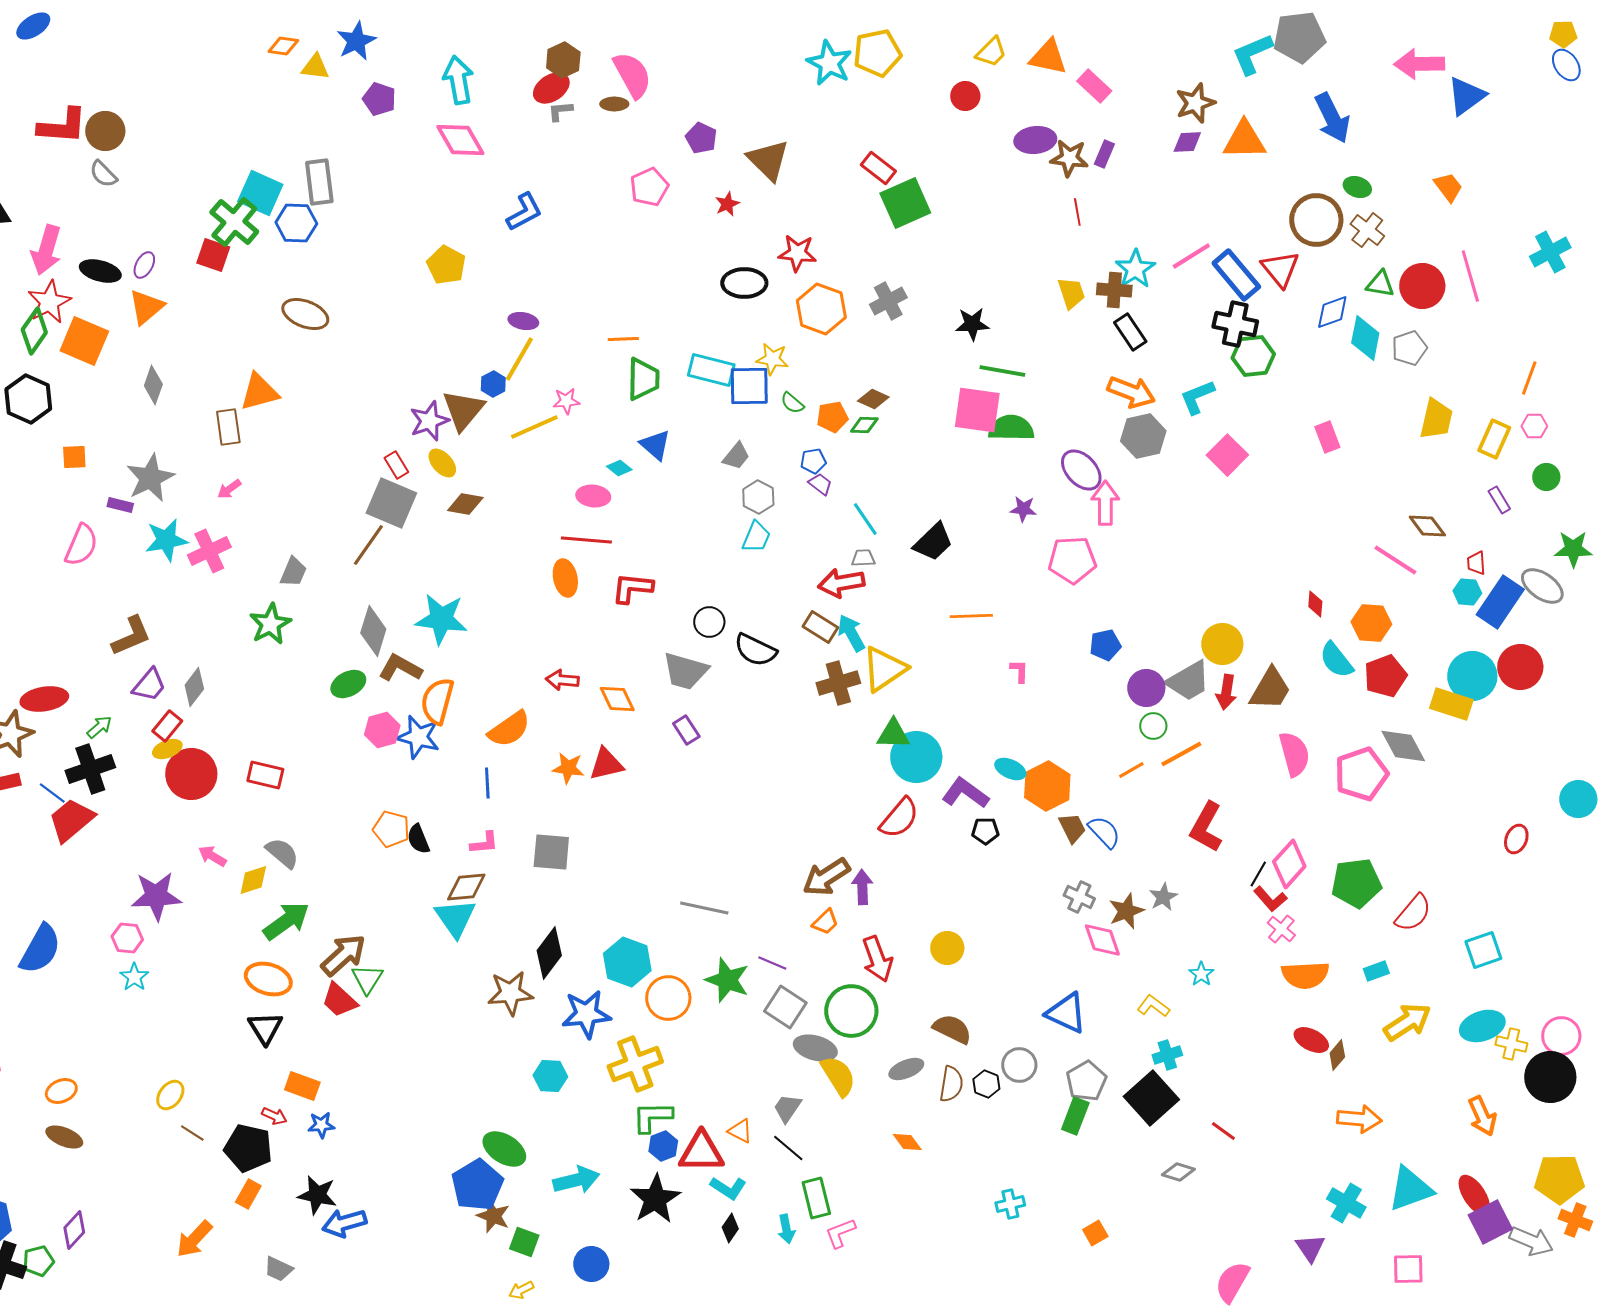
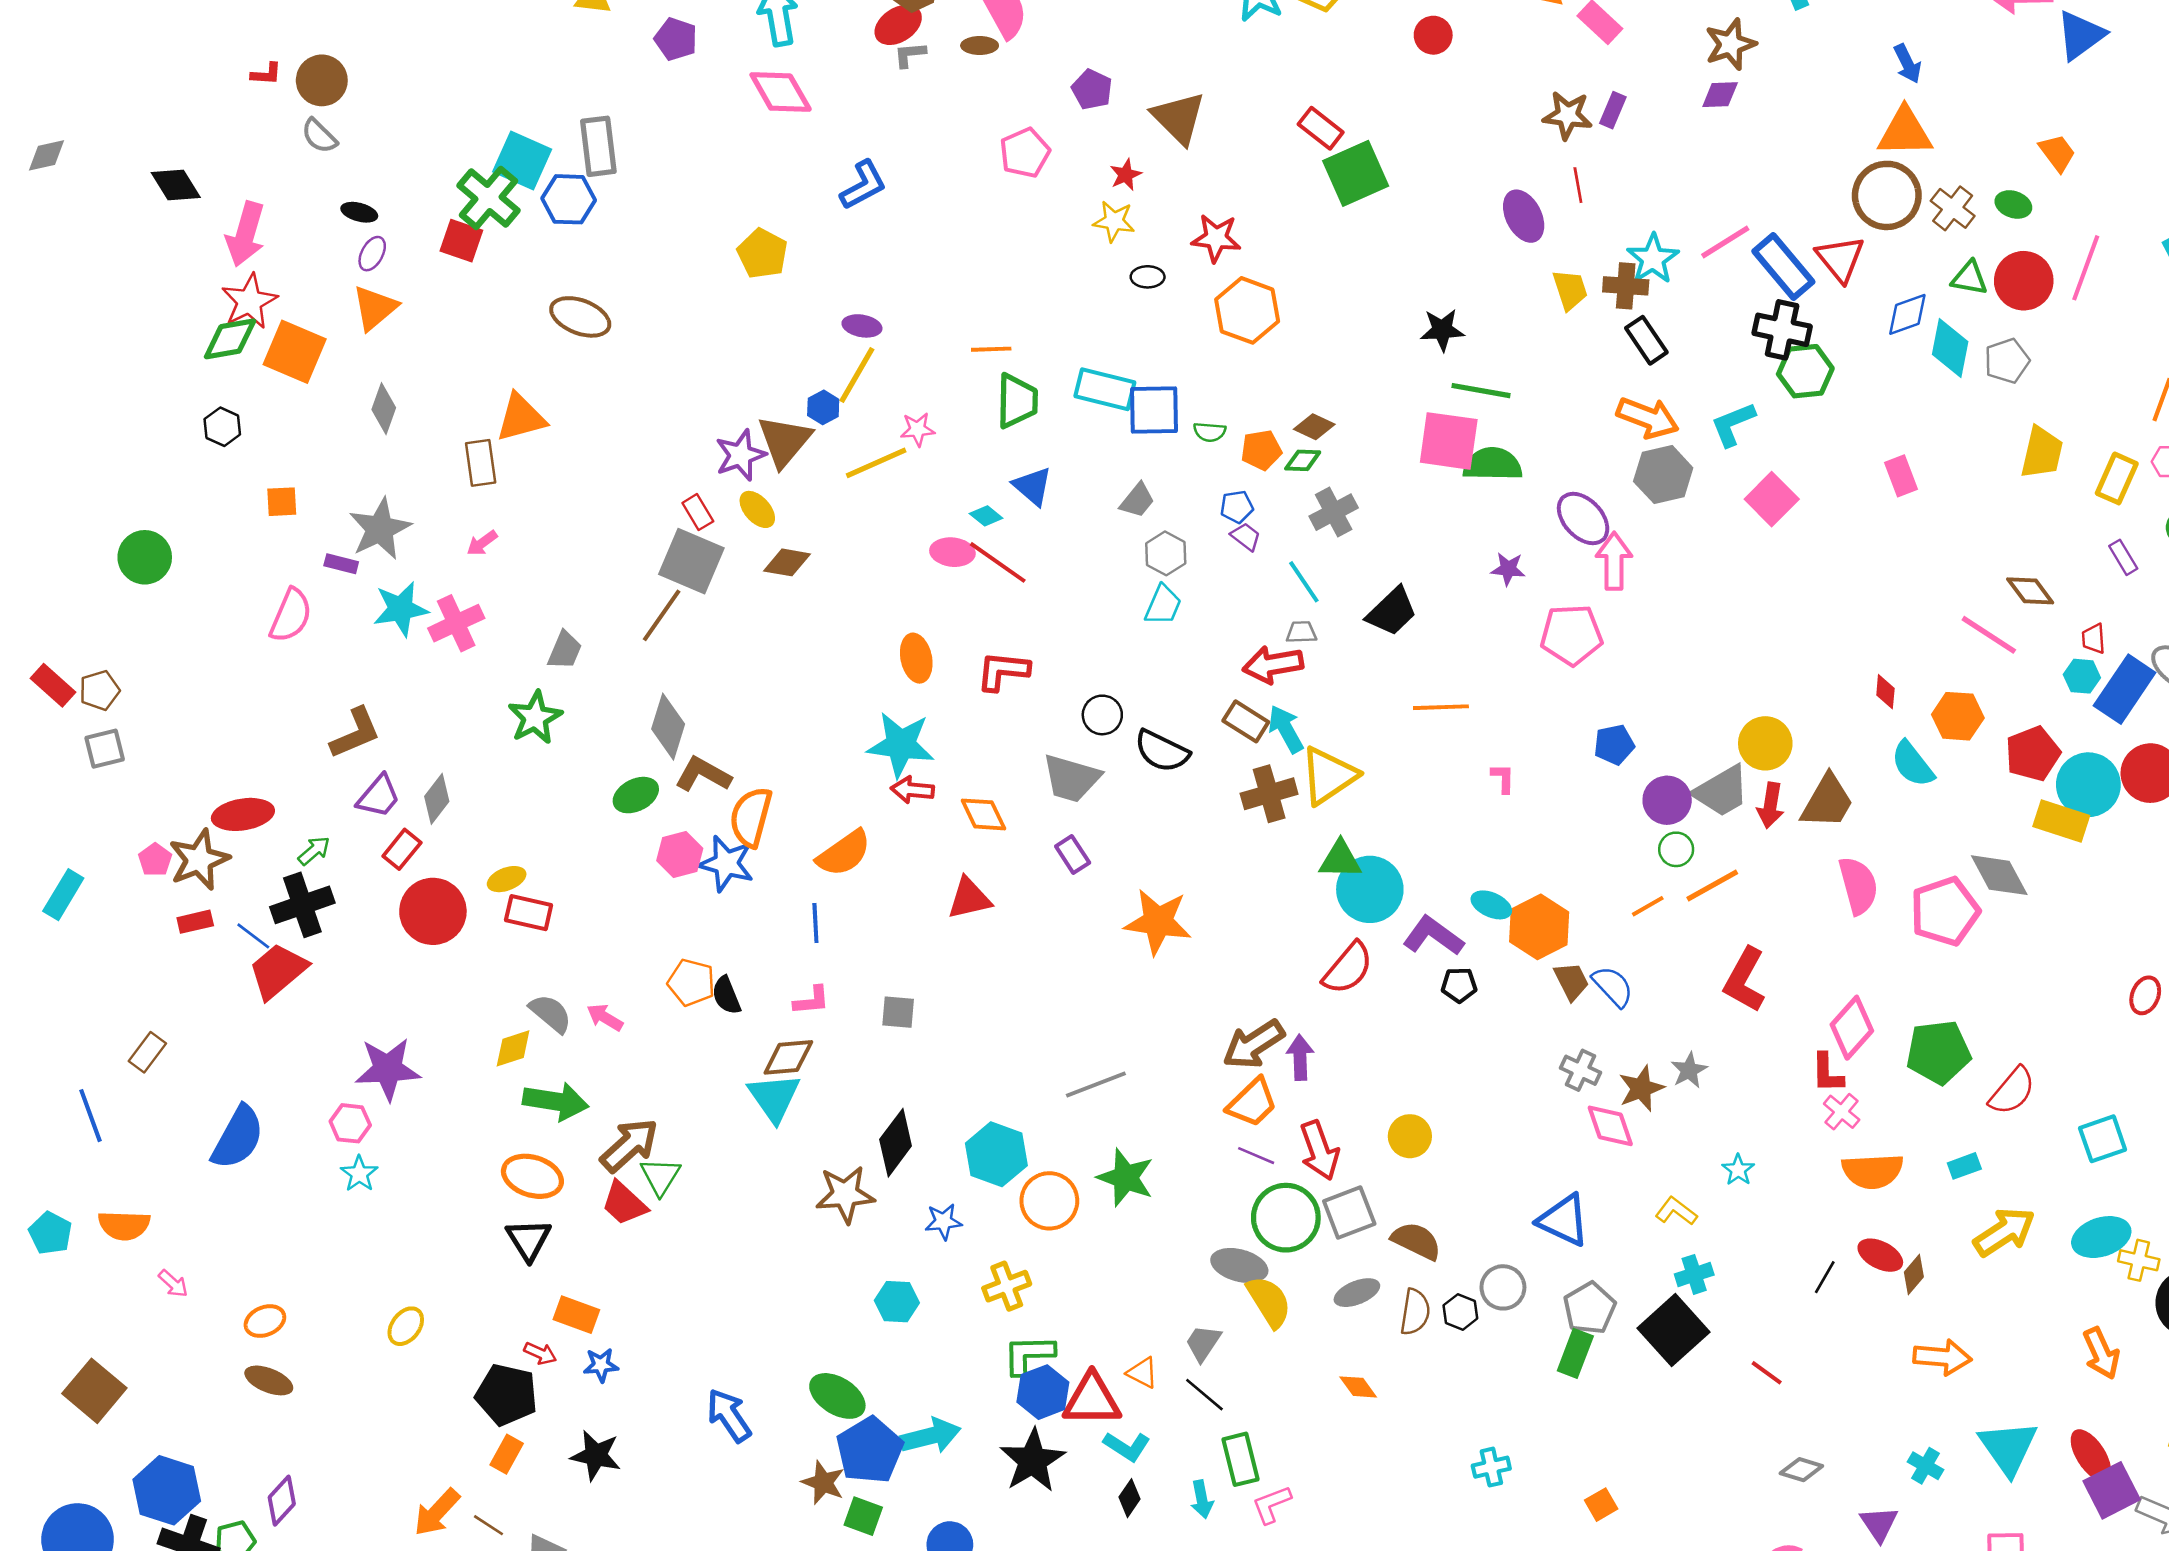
blue arrow: (1332, 118) -> (1907, 64), size x0.6
red L-shape: (62, 126) -> (266, 74), size x0.5
purple ellipse: (1035, 140) -> (1524, 216), moved, turned 69
orange triangle: (1244, 140) -> (1905, 132), moved
green ellipse: (1357, 187) -> (2013, 204), moved
black ellipse: (100, 271) -> (359, 212), moved, size x0.7
pink line: (1470, 276) -> (2086, 268), turned 36
black ellipse: (744, 283) -> (1148, 277), size x0.6
gray cross: (888, 301) -> (1334, 512), moved
green diamond: (34, 331) -> (230, 339), turned 45
yellow star: (772, 359) -> (1114, 221), moved
black hexagon: (28, 399) -> (222, 427), size x0.6
green semicircle: (792, 403) -> (1210, 432), turned -35
red line: (586, 540) -> (998, 562), moved, turned 30
cyan star: (441, 619) -> (901, 745), moved
red pentagon: (1385, 676) -> (2033, 754), moved
yellow ellipse: (167, 749) -> (507, 879), moved
orange star: (568, 768) -> (1158, 922), moved, size x1.6
gray square: (551, 852) -> (898, 1012), size x0.7
pink arrow: (212, 856) -> (605, 1017), moved
black line: (1258, 874) -> (1825, 1277), moved
red L-shape: (1270, 899) -> (1827, 1073), turned 40
gray line: (704, 908) -> (1096, 1085), turned -33
green arrow: (286, 921) -> (556, 1101), turned 45
orange trapezoid: (825, 922) -> (1252, 1103), size x1.5
purple line: (772, 963) -> (1256, 1156), moved
gray square: (785, 1007) -> (1349, 1212), moved, turned 36
blue star: (586, 1014) -> (943, 1222), size x0.6
yellow cross: (635, 1064) -> (1007, 1286), size x0.7
brown line: (192, 1133) -> (488, 1525), moved
blue hexagon: (663, 1146) -> (1043, 1392), size x1.4
gray diamond: (1178, 1172) -> (1801, 1470), moved
blue pentagon: (477, 1185) -> (870, 1450), moved
cyan triangle: (1410, 1189) -> (2008, 1448), turned -45
cyan cross: (1346, 1203) -> (1926, 1466), size x0.7
blue arrow: (344, 1223) -> (729, 1415), moved, turned 72

